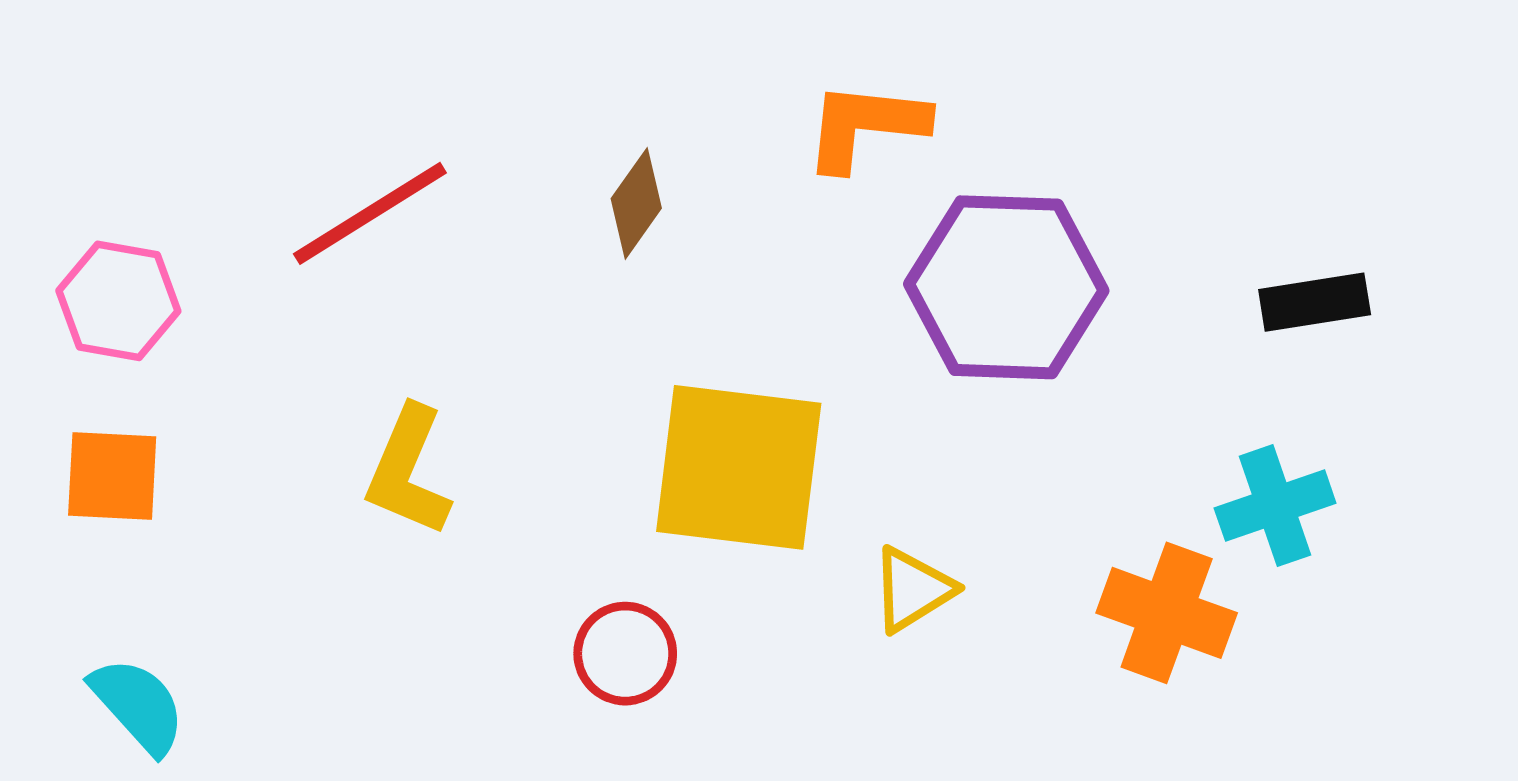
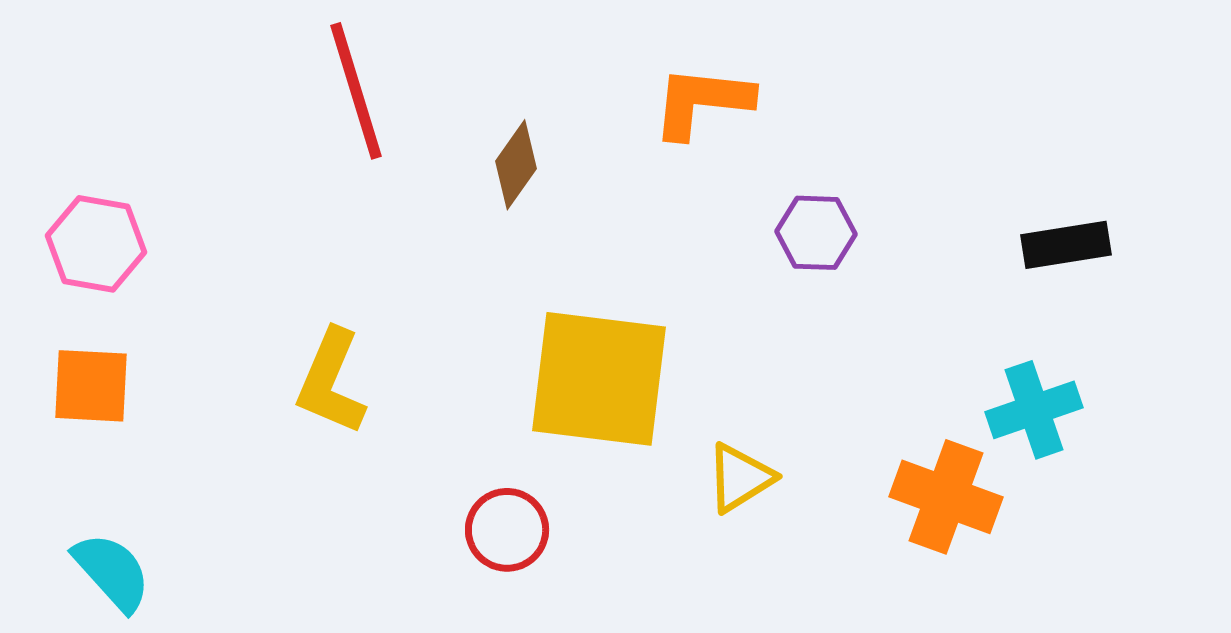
red line: (370, 213) -> (356, 91), moved, turned -75
purple hexagon: (1006, 287) -> (816, 233), size x0.5

